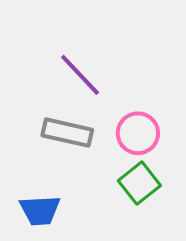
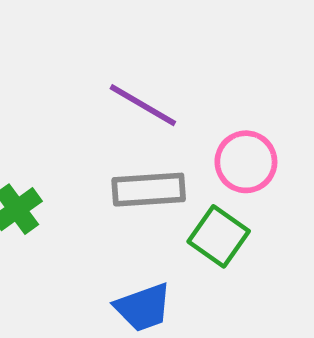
green square: (139, 183) -> (219, 236), moved

